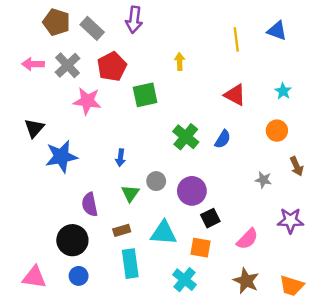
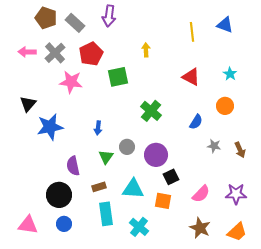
blue semicircle: (223, 139) -> (196, 122), moved
brown arrow: (297, 166) -> (240, 150), moved
purple star: (290, 220) -> (236, 194), moved
cyan cross: (185, 280) -> (139, 227), moved
orange trapezoid: (292, 286) -> (237, 232), turned -60

